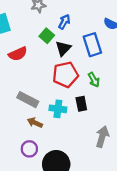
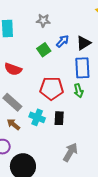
black triangle: (63, 48) -> (84, 43), moved
red semicircle: (18, 54) -> (13, 69), moved, turned 30
green arrow: (94, 80) -> (79, 91), moved

